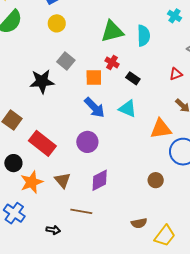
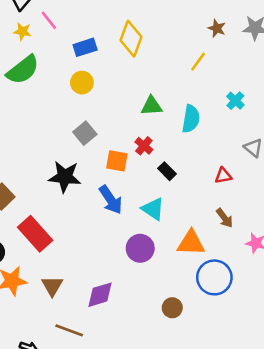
green triangle: (112, 31) -> (152, 106), size x0.7
black star: (42, 81) -> (65, 177), moved
purple circle: (87, 142) -> (140, 248), moved

